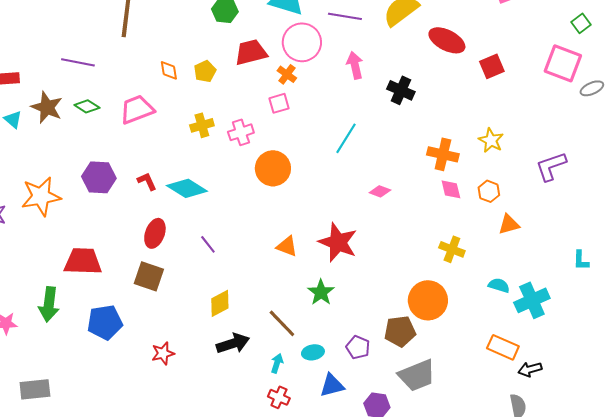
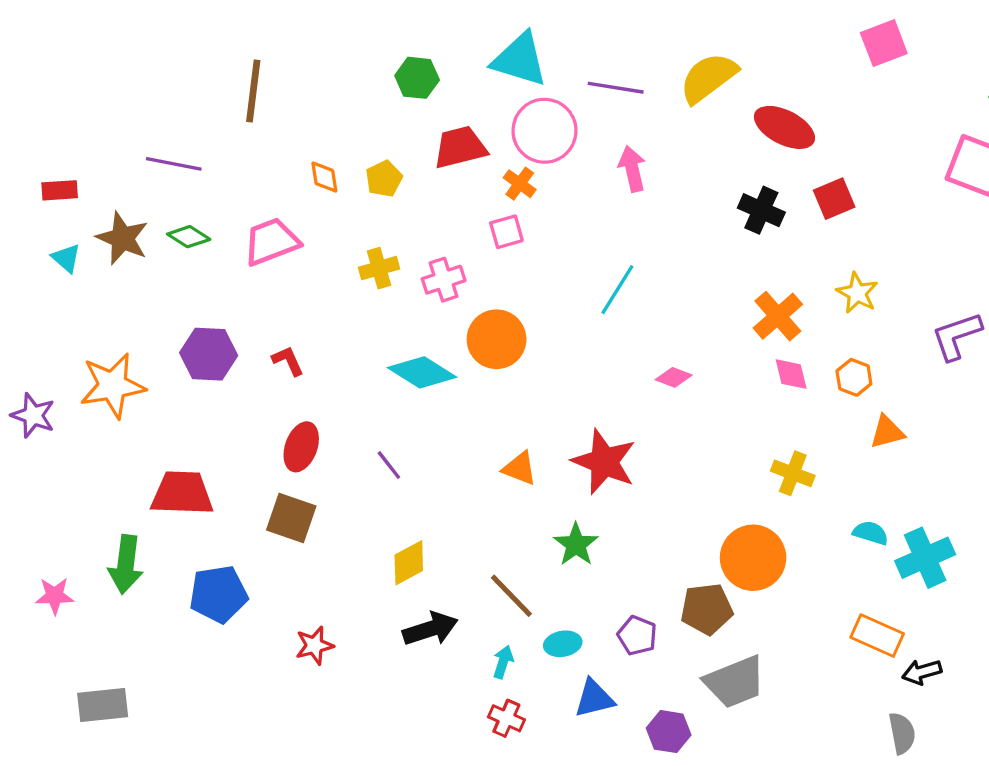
red square: (492, 66) -> (834, 199), moved
black cross: (401, 90) -> (761, 210), moved
orange cross: (443, 154) -> (778, 316), turned 36
cyan diamond: (187, 188) -> (422, 372), moved

